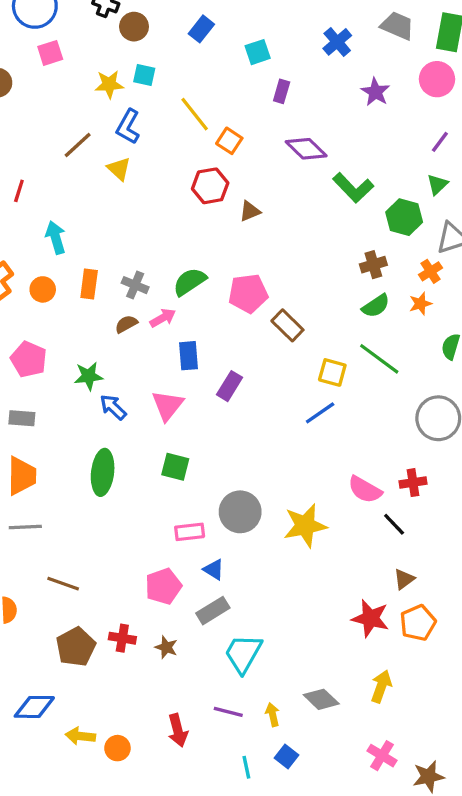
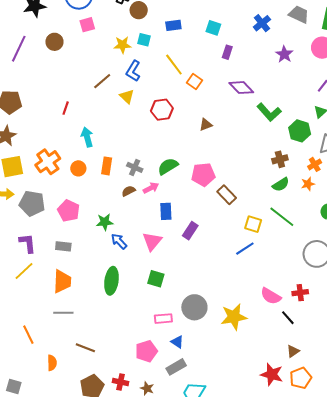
blue rectangle: (201, 29) -> (173, 25), moved, turned 42
cyan square: (258, 52) -> (213, 28), turned 35
red hexagon: (210, 186) -> (162, 110), moved

